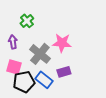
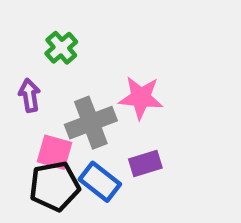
gray cross: (40, 54) -> (91, 123), turned 30
pink square: (14, 67) -> (55, 152), moved

